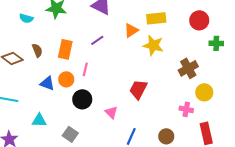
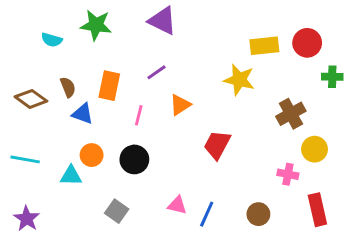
yellow rectangle: (156, 18) -> (264, 46), moved
orange triangle: (131, 30) -> (180, 105), moved
orange circle: (66, 79) -> (92, 155), moved
blue triangle: (47, 83) -> (83, 114), moved
pink triangle: (111, 112) -> (177, 205), moved, turned -32
cyan triangle: (39, 120) -> (71, 176), moved

